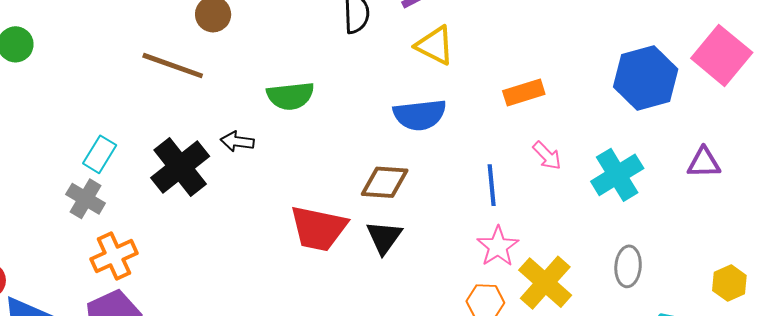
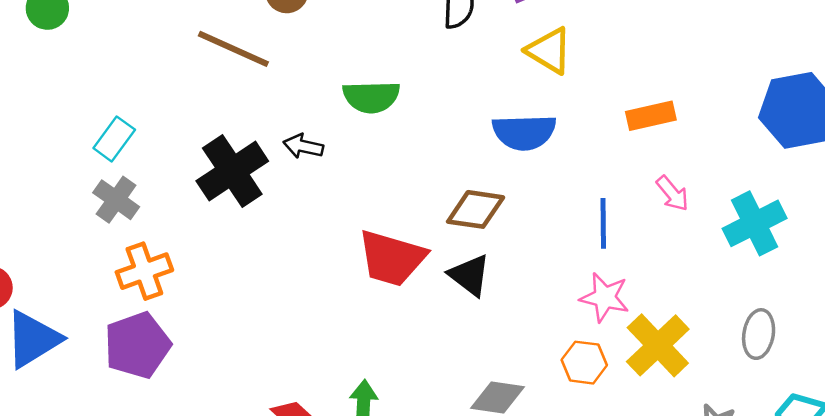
cyan rectangle: (100, 154) -> (114, 139), moved
black triangle: (384, 237) -> (470, 275), turned -33
pink star: (498, 246) -> (605, 297), turned -30

